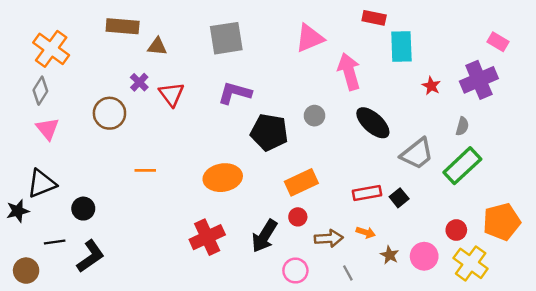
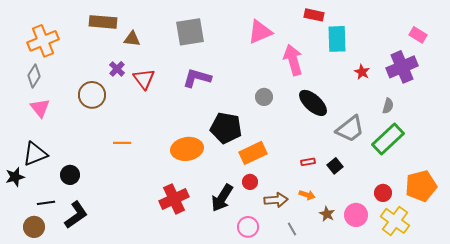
orange cross: (51, 49) -> (43, 41), turned 32
black pentagon: (269, 132) -> (226, 128), moved
red rectangle: (367, 193) -> (308, 162), size x0.6
brown circle: (26, 271) -> (34, 227), moved

